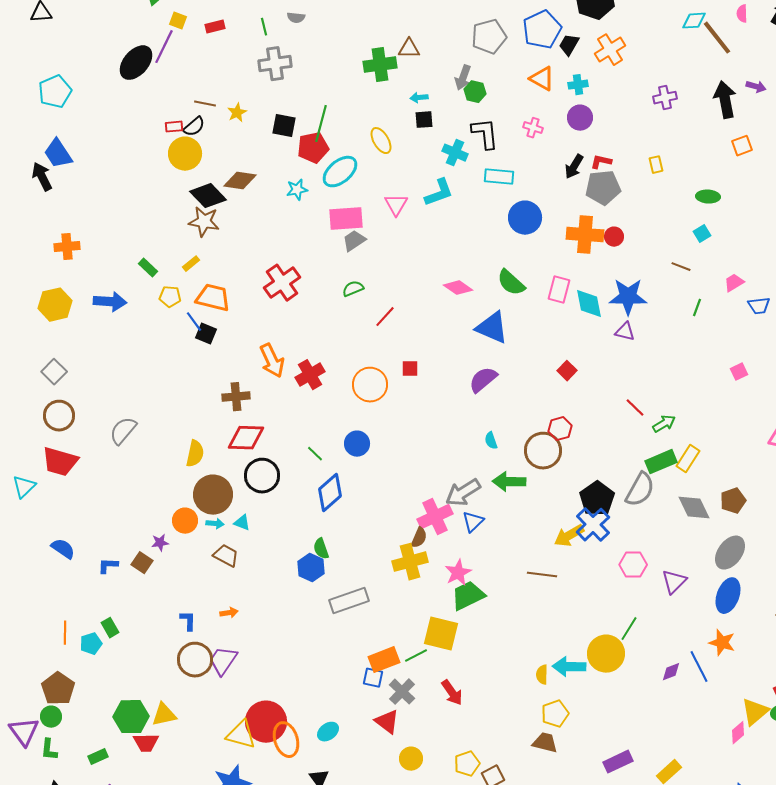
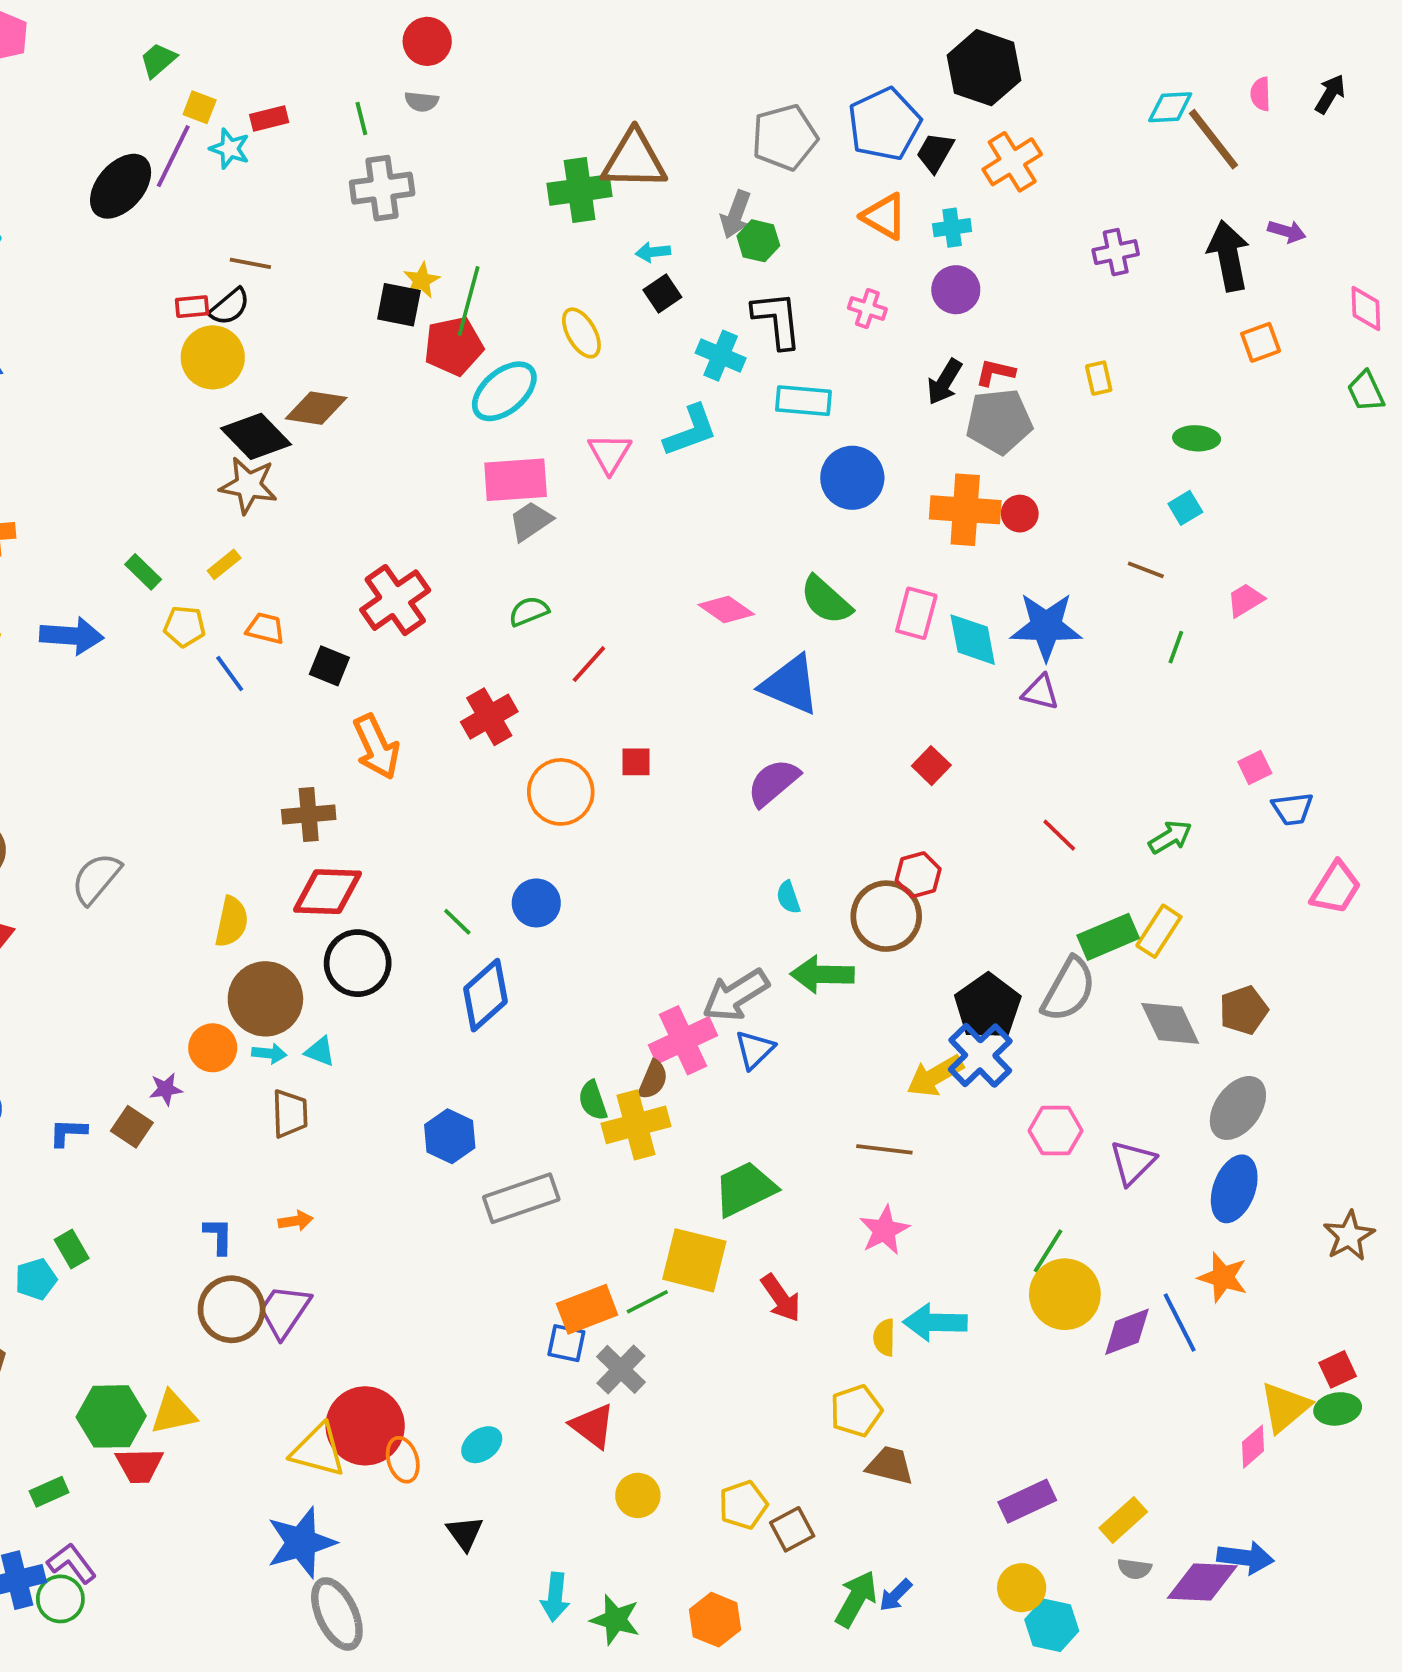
brown triangle: (409, 49) -> (634, 160), size x1.6
yellow star: (237, 113) -> (422, 280), moved
black square: (424, 120) -> (662, 293), turned -30
cyan star: (297, 190) -> (230, 149), moved, turned 30
orange trapezoid: (213, 298) -> (265, 628), size x0.6
blue trapezoid: (759, 306) -> (1292, 809), moved
black square: (206, 334) -> (329, 666), moved
red cross: (310, 375) -> (489, 717), moved
green arrow: (664, 424) -> (1170, 837), moved
green semicircle: (321, 549) -> (593, 1100), moved
brown trapezoid: (226, 556) -> (290, 1114), turned 60
pink star: (458, 573) -> (884, 1230), moved
yellow circle: (606, 654) -> (1065, 1294), moved
purple diamond: (671, 672) -> (1127, 1332), size x1.4
red arrow: (452, 693) -> (781, 1298), moved
yellow pentagon: (555, 714) -> (856, 1411), moved
orange ellipse: (286, 740) -> (403, 1460), size x0.7

